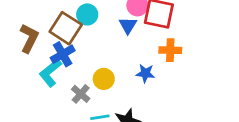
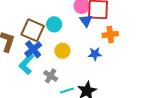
cyan circle: (87, 14) -> (54, 24), moved
blue triangle: (128, 25) -> (86, 21), moved
yellow circle: (104, 79) -> (62, 51), moved

